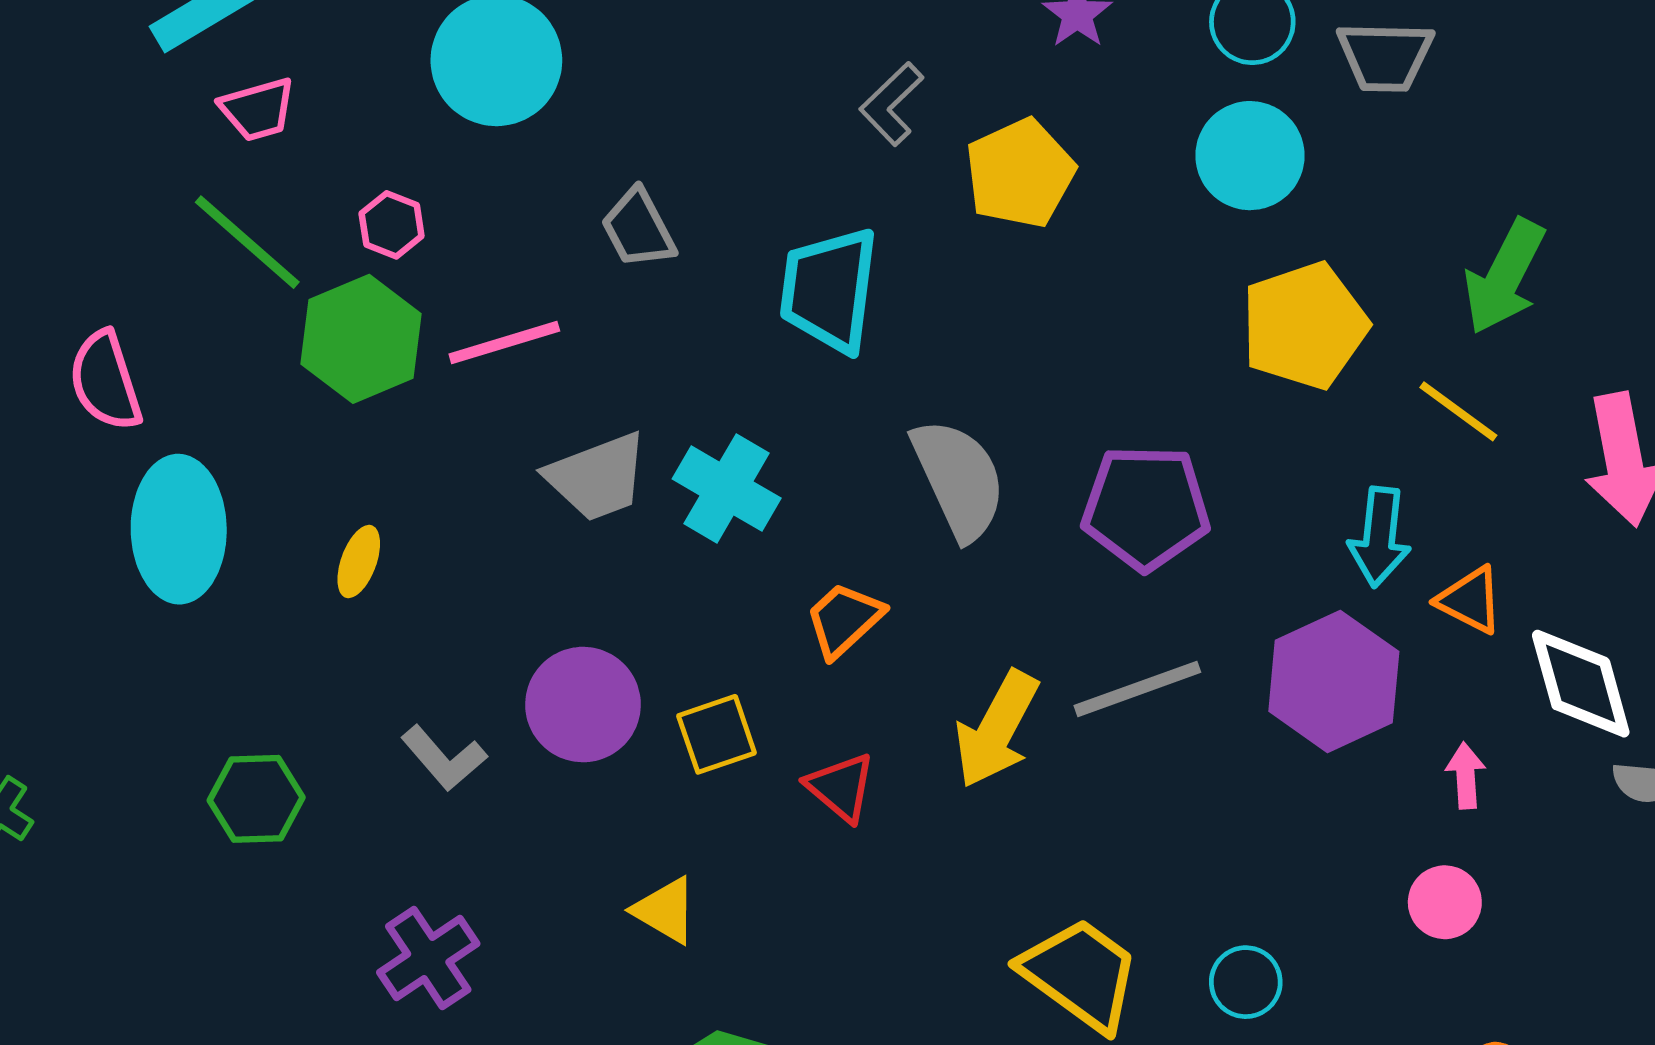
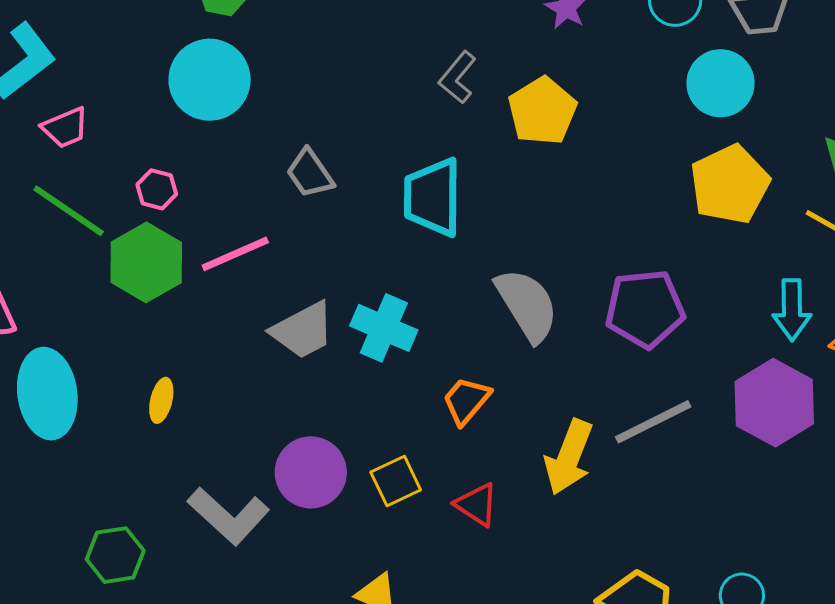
cyan circle: (1250, 156) -> (721, 83), moved
gray L-shape: (444, 758) -> (228, 516), size x1.5

